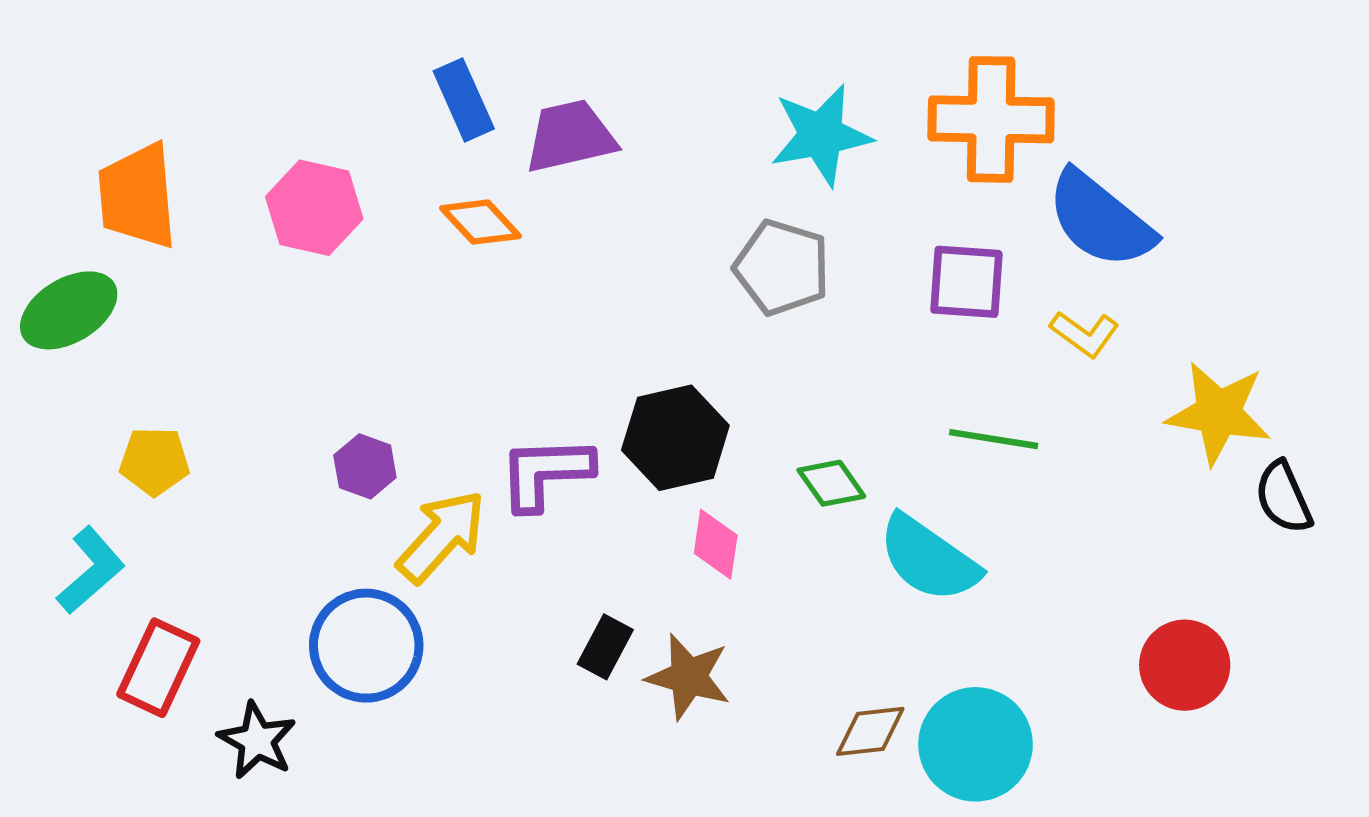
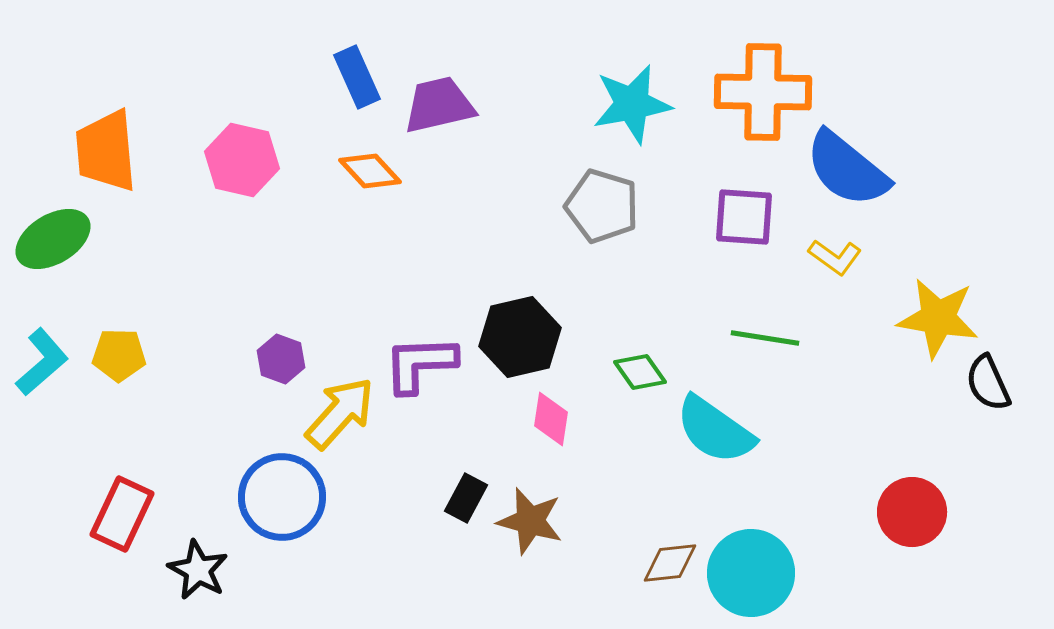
cyan L-shape: (91, 570) -> (42, 362), moved

